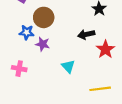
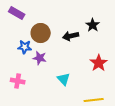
black arrow: (86, 34) -> (71, 36), moved

